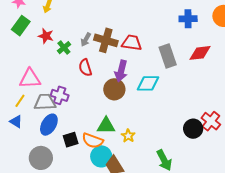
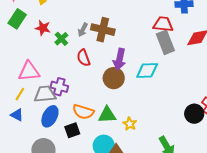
red trapezoid: (132, 43) -> (163, 24), moved
orange semicircle: (93, 141) -> (83, 112), moved

